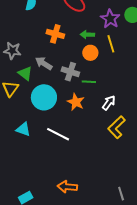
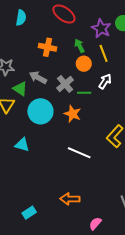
green arrow: (87, 35) -> (79, 46), turned 64
gray cross: (70, 72) -> (65, 84), turned 36
white arrow: (109, 103) -> (105, 81), moved
white line: (58, 134) -> (79, 153), moved

